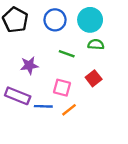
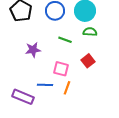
purple rectangle: (18, 96) -> (23, 97), moved
orange line: (69, 110) -> (67, 88), turned -32

